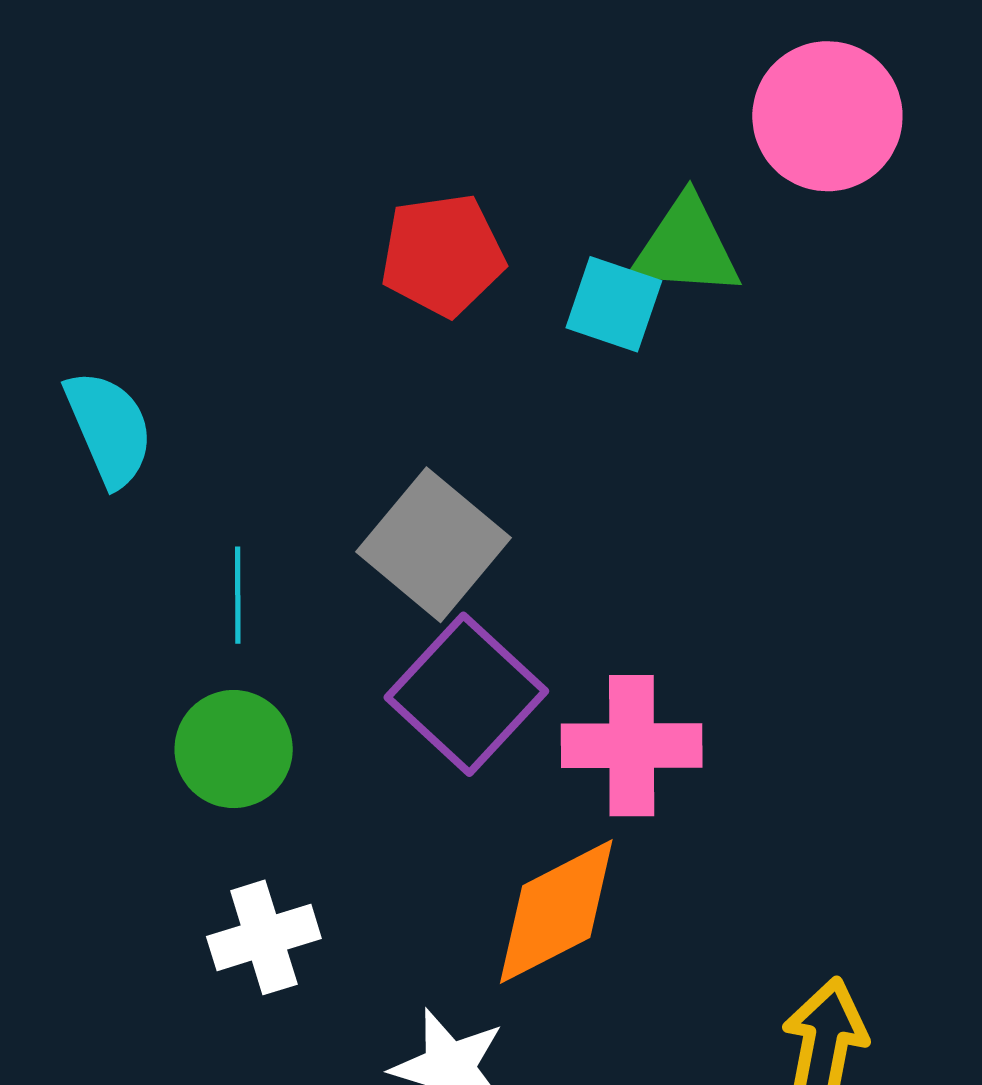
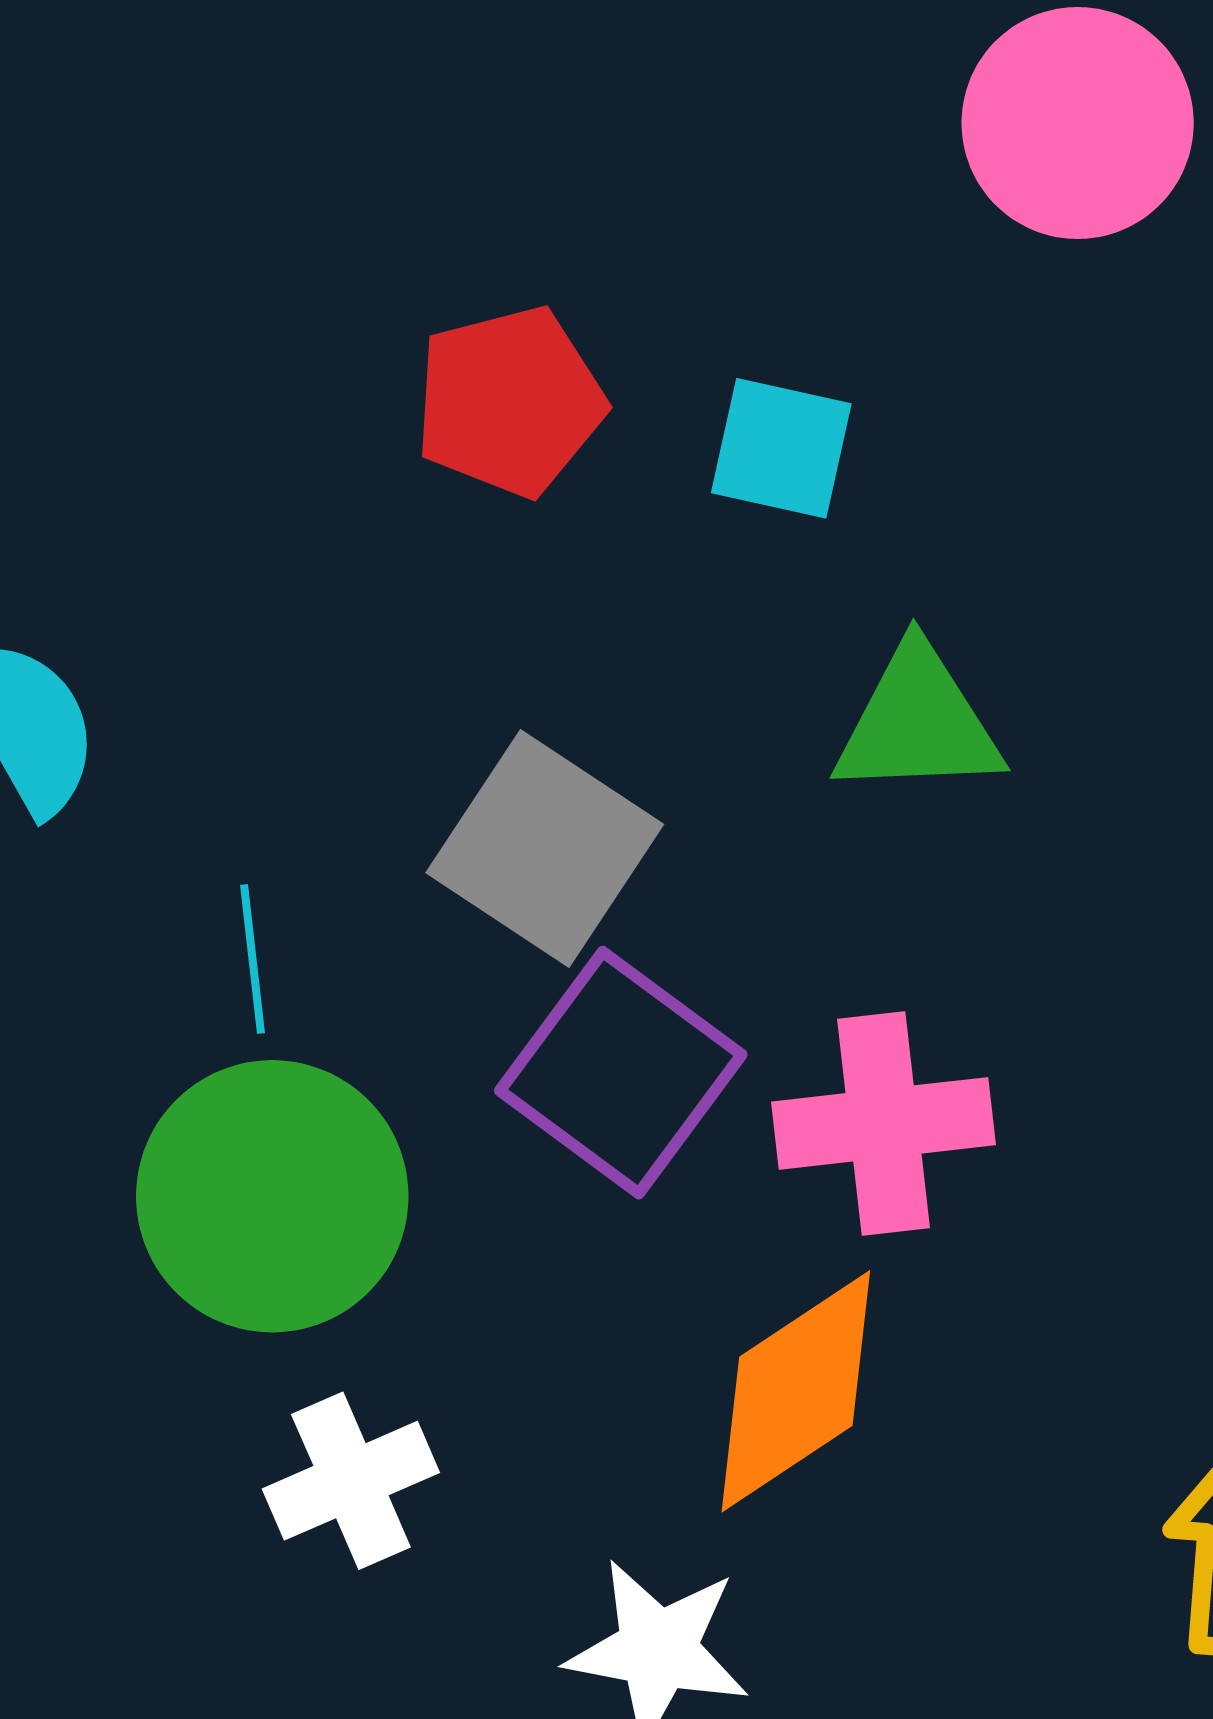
green triangle: (686, 247) -> (918, 722), moved
green circle: (234, 749) -> (272, 1196), size x1.5

